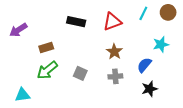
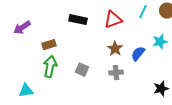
blue semicircle: (144, 65) -> (138, 54), moved
green arrow: (47, 70) -> (50, 67), turned 140
black star: (149, 89) -> (161, 89), moved

